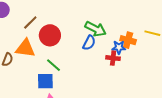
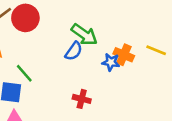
red circle: (50, 35) -> (25, 18), moved
red cross: (113, 58) -> (82, 99), moved

